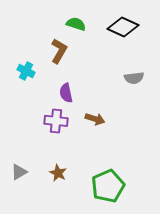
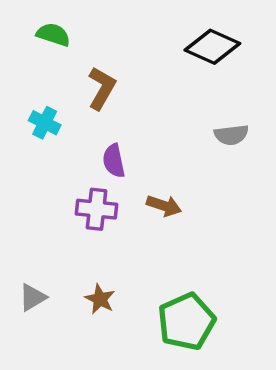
green semicircle: (76, 24) -> (53, 35), moved

